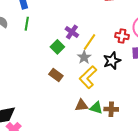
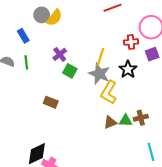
green line: (27, 24) -> (26, 62), moved
purple cross: (72, 32) -> (60, 54), moved, turned 32
gray star: (84, 57) -> (99, 74), size x1.5
brown rectangle: (56, 75) -> (51, 102), moved

